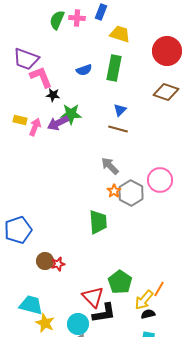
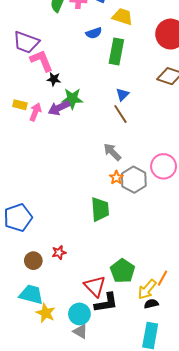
blue semicircle: (84, 70) -> (94, 33), moved
brown line: (118, 129) -> (120, 114), turned 42
brown circle: (45, 261) -> (33, 261), moved

